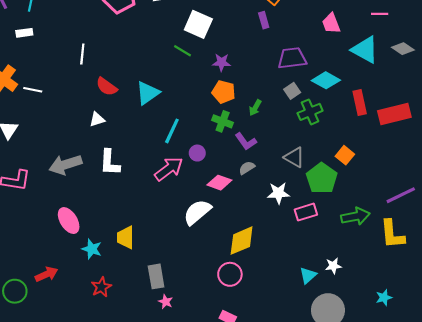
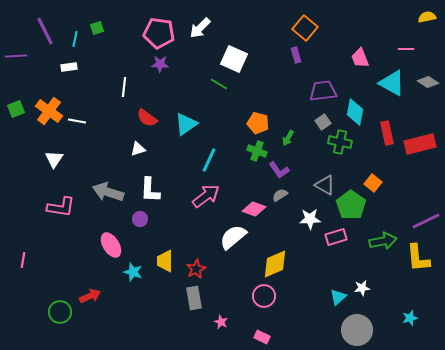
purple star: (221, 62) -> (160, 64), moved
cyan diamond: (326, 80) -> (355, 112), turned 72
green cross: (310, 112) -> (340, 142), turned 35
purple circle: (197, 153) -> (140, 219), moved
gray arrow: (65, 165) -> (108, 192), turned 36
red star: (101, 287) -> (196, 269), moved
pink star: (166, 302) -> (221, 322), moved

